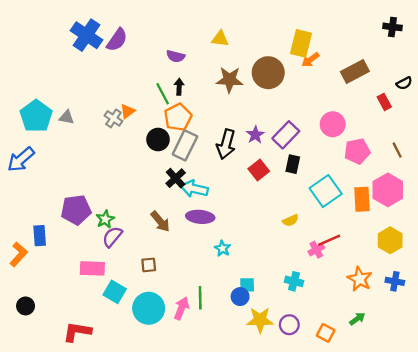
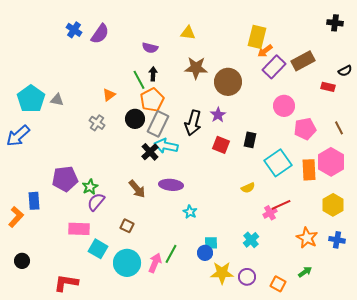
blue cross: (87, 35) -> (74, 30), size x0.6
brown circle: (268, 73) -> (228, 82), moved
red rectangle: (384, 102) -> (328, 87), turned -48
gray cross: (113, 118) -> (97, 123), moved
purple rectangle: (286, 135) -> (274, 67), moved
red square: (259, 170) -> (221, 145), turned -30
cyan arrow: (194, 189) -> (166, 146), moved
brown square: (149, 265) -> (127, 226), turned 32
cyan cross: (294, 281) -> (251, 240), turned 35
green line: (200, 298) -> (171, 254), turned 30

